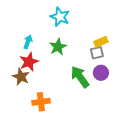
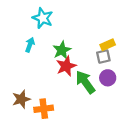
cyan star: (60, 17) -> (43, 18), moved
red star: (29, 62) -> (66, 66), moved
brown star: (21, 77) -> (21, 99), moved, turned 30

